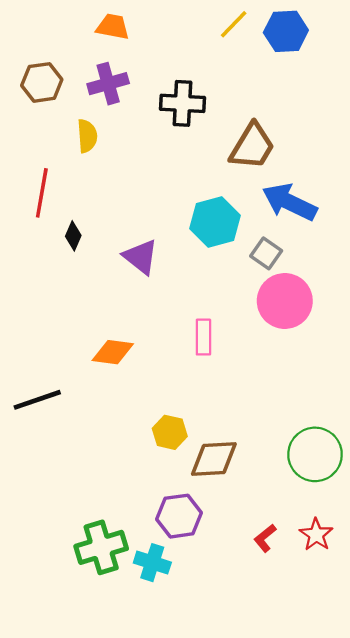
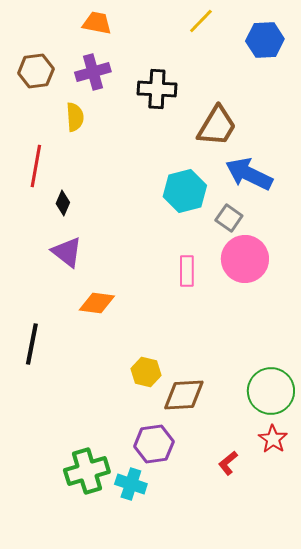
blue hexagon: (286, 31) -> (265, 40), moved
purple triangle: (141, 257) -> (67, 252), moved
pink rectangle: (203, 337) -> (187, 271), moved
black line: (37, 400) -> (32, 344), turned -60
red star: (316, 535) -> (273, 439), moved

